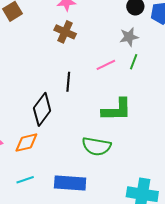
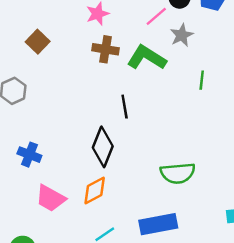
green line: (134, 62) -> (202, 80), moved
pink line: (106, 65) -> (156, 16), moved
green L-shape: (117, 110) -> (147, 58), moved, turned -132

